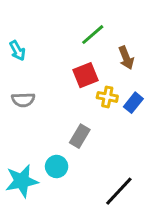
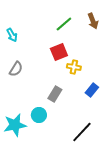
brown arrow: (126, 58) -> (93, 21), moved
gray semicircle: (23, 100) -> (16, 69), turned -56
blue rectangle: (133, 103) -> (92, 90), moved

